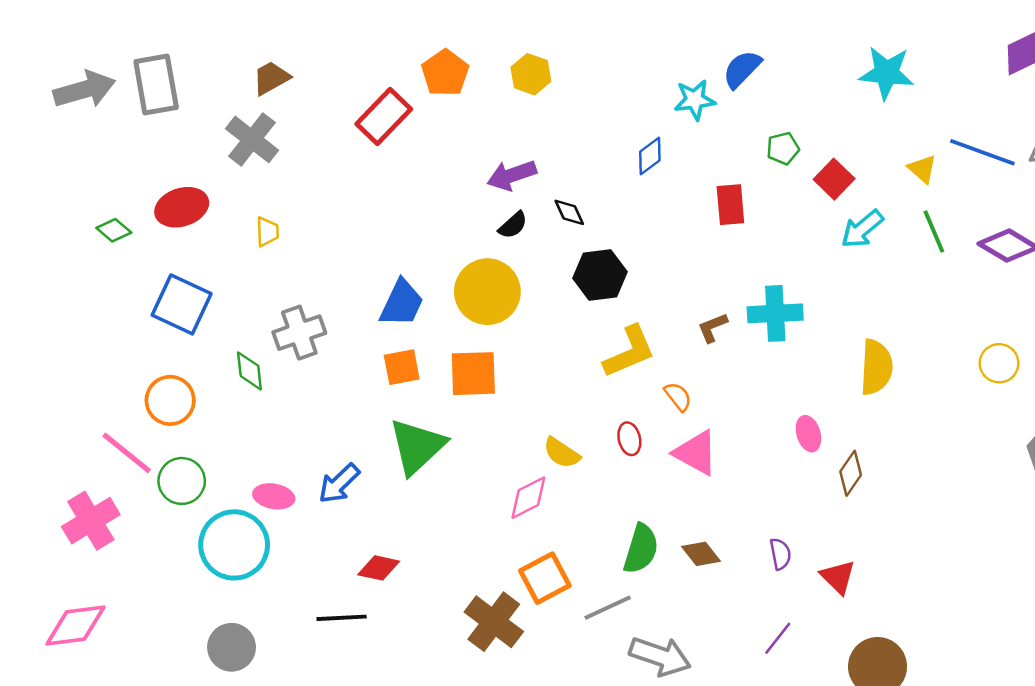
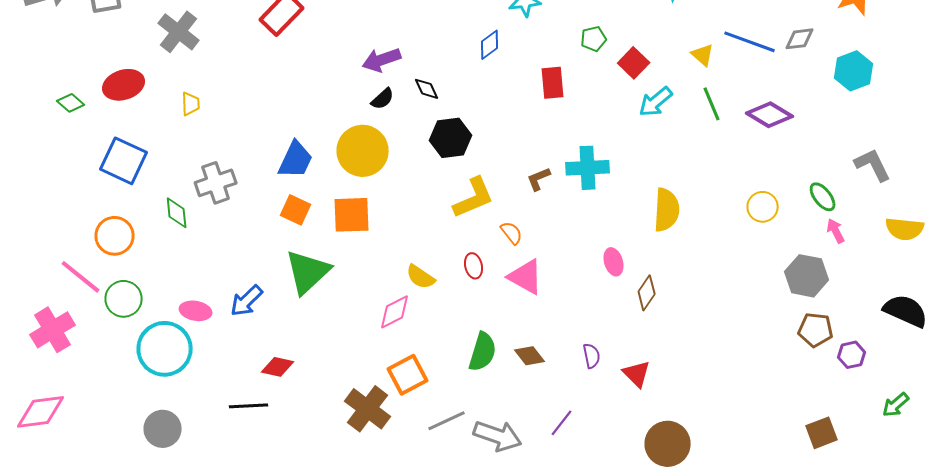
orange square: (402, 367) -> (296, 210), turned 36
gray line: (608, 608) -> (447, 421), moved
purple line: (778, 638) -> (562, 423), moved

